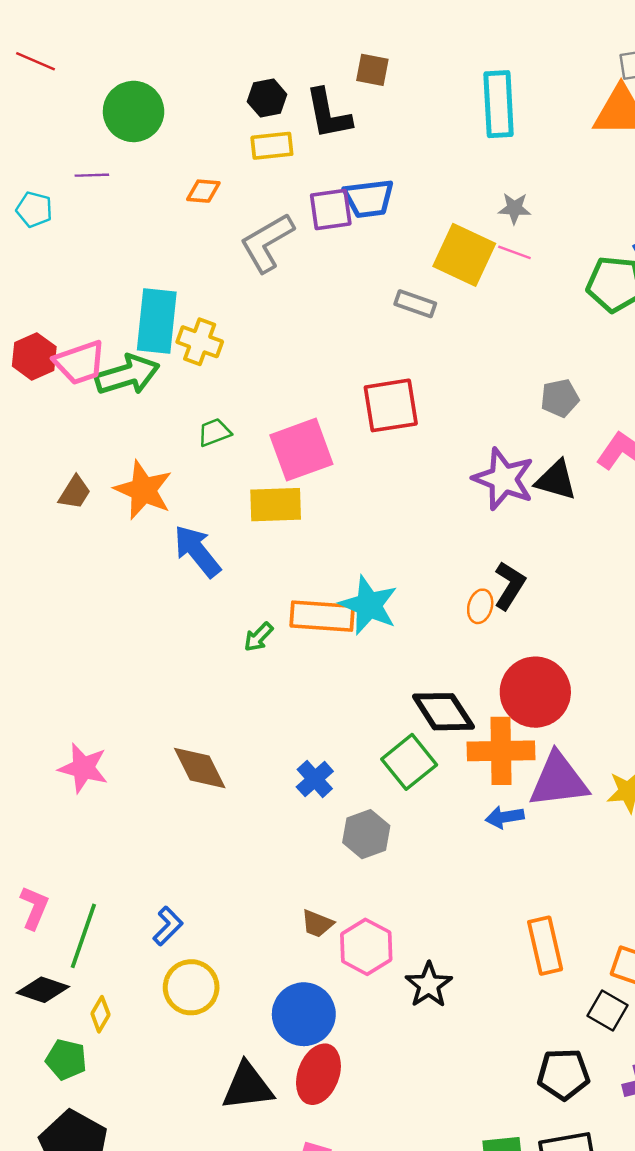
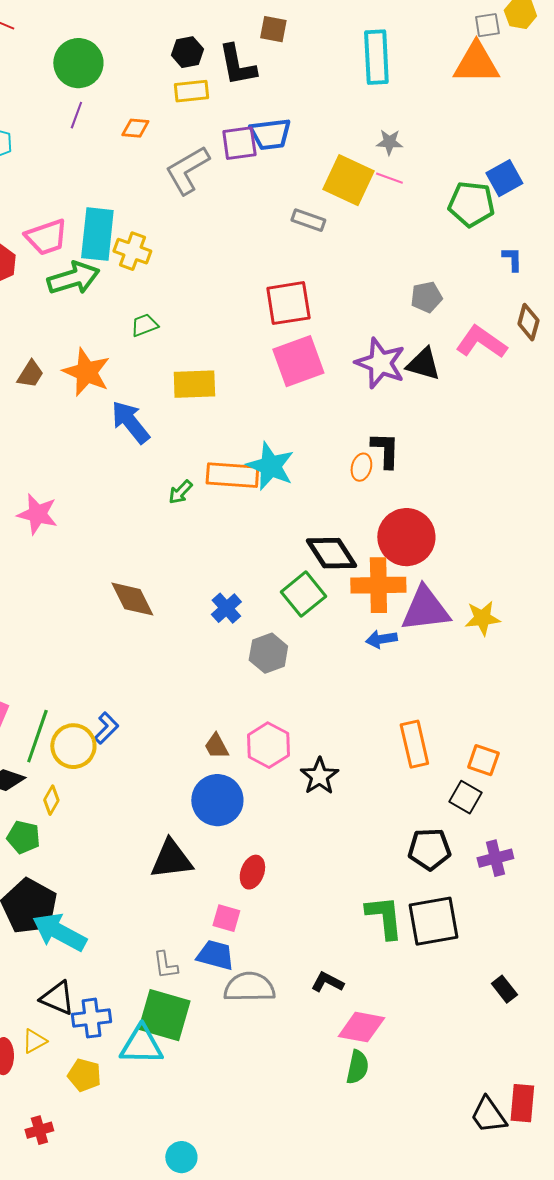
purple line: (92, 175) -> (76, 115), moved, turned -68
pink trapezoid: (80, 363) -> (46, 237), moved
pink square: (301, 450) -> (298, 361), moved
black L-shape: (510, 586) -> (385, 450), turned -30
pink star: (83, 768) -> (37, 514), moved
brown trapezoid: (317, 924) -> (216, 746), moved, turned 40
yellow circle: (191, 987) -> (73, 746), moved
red ellipse: (318, 1074) -> (252, 872), moved, size x0.7

